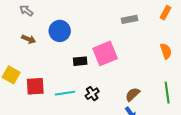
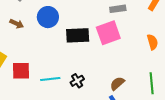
pink square: (105, 53) -> (108, 33), moved
black rectangle: (80, 61) -> (78, 35), moved, size x1.6

